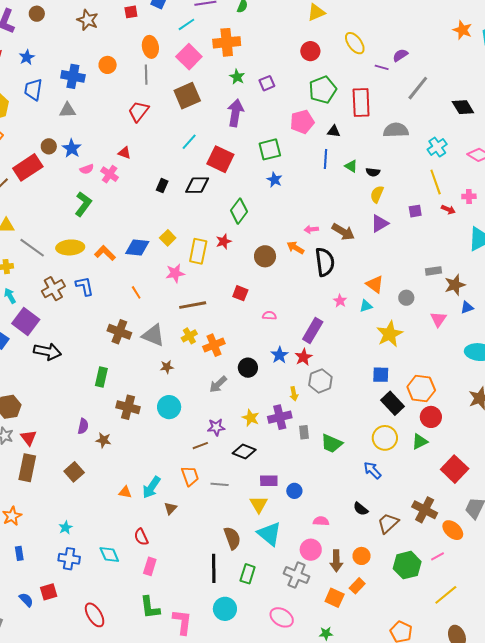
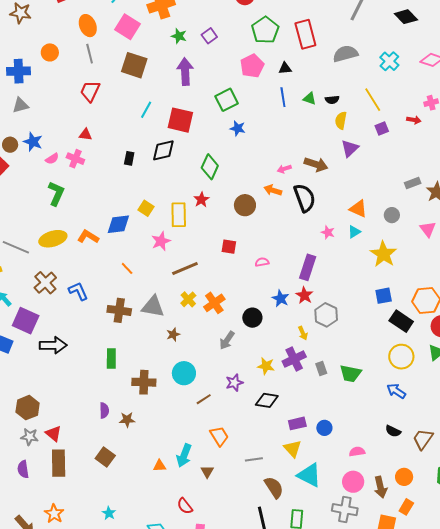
brown square: (187, 96) -> (134, 65), turned -36
yellow line: (436, 182) -> (373, 100), moved
blue L-shape: (84, 286) -> (78, 291), moved
brown line: (200, 446) -> (204, 399), moved
gray line: (220, 484) -> (254, 459), moved

